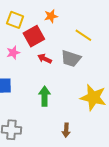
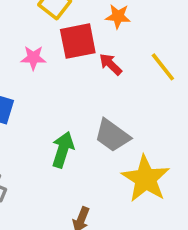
red arrow: (45, 59) -> (111, 64), moved
gray trapezoid: (71, 59) -> (112, 135), moved

